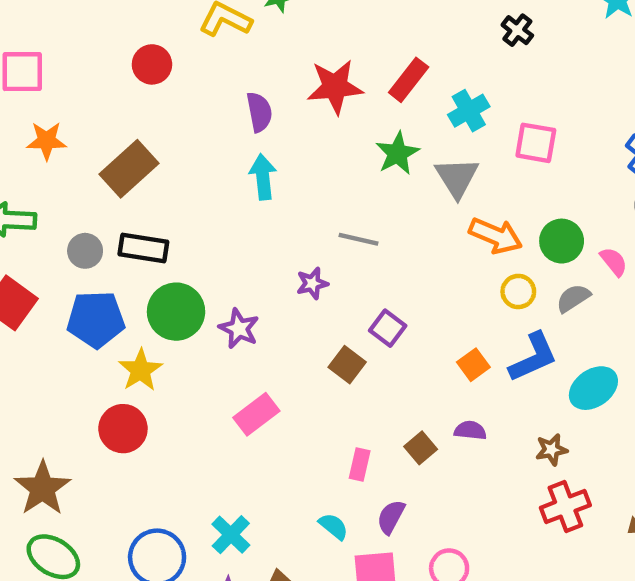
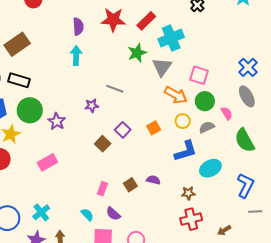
cyan cross: (469, 111) -> (171, 38), size x1.4
pink square: (536, 143) -> (199, 75), moved
orange square: (473, 365) -> (154, 128), moved
pink rectangle: (256, 414) -> (47, 162), moved
purple semicircle: (391, 517) -> (113, 214), turned -84

